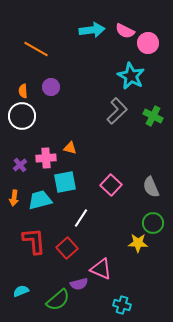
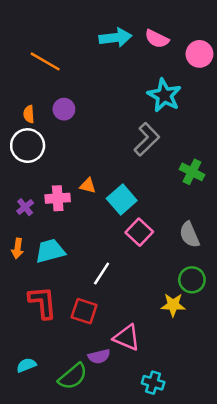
pink circle: (148, 43) -> (199, 54), moved
green cross: (153, 116) -> (192, 172), moved
cyan square: (65, 182) -> (122, 199), moved, turned -30
red square: (67, 248) -> (84, 311), turned -30

